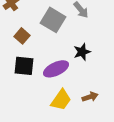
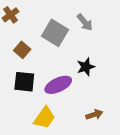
yellow trapezoid: (61, 100) -> (44, 118), moved

